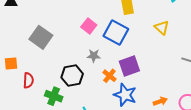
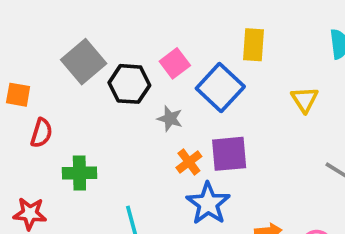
black hexagon: (72, 76) -> (129, 84), moved
green cross: (54, 96) -> (79, 173), turned -36

